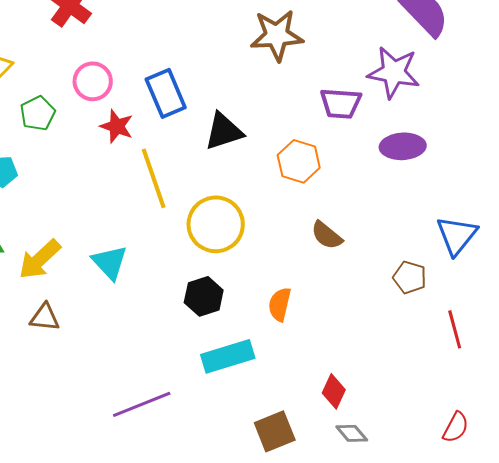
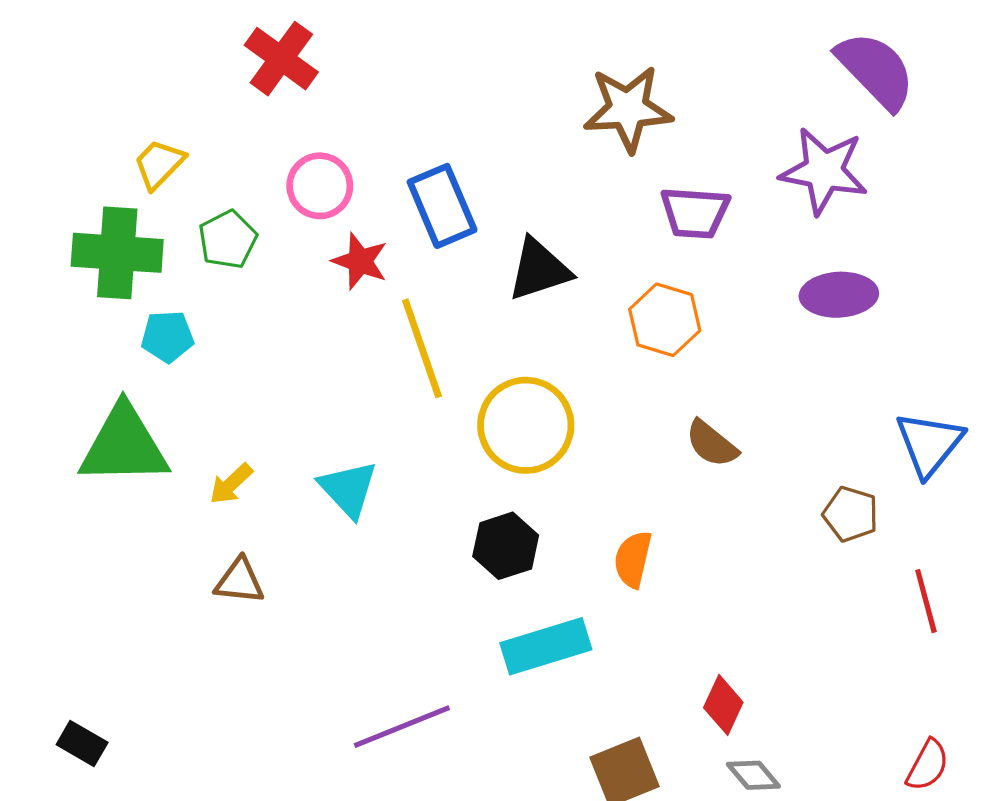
purple trapezoid: (341, 103) -> (695, 213), moved
yellow arrow: (40, 259) -> (231, 484), size x0.6

